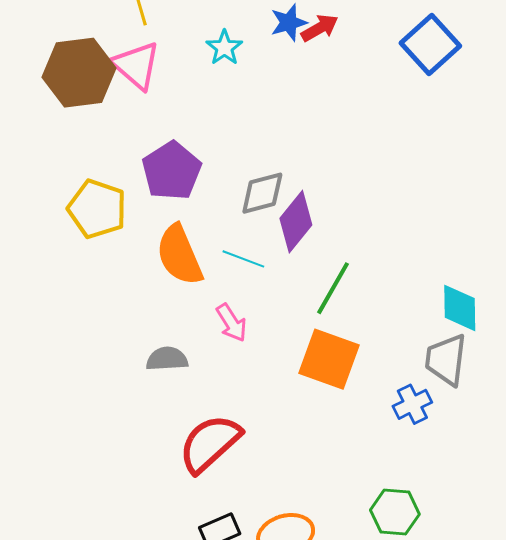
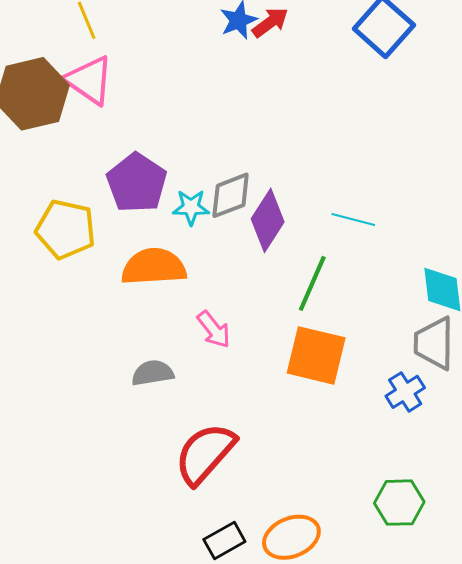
cyan star: (224, 48) -> (191, 207), moved, turned -30
orange semicircle: (179, 255) -> (154, 267), turned 116
cyan line: (243, 259) -> (353, 219), moved

